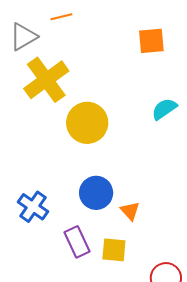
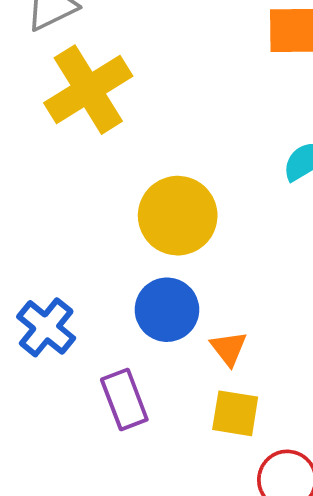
yellow circle: (87, 123) -> (178, 216), moved
yellow square: (114, 250) -> (235, 413), moved

